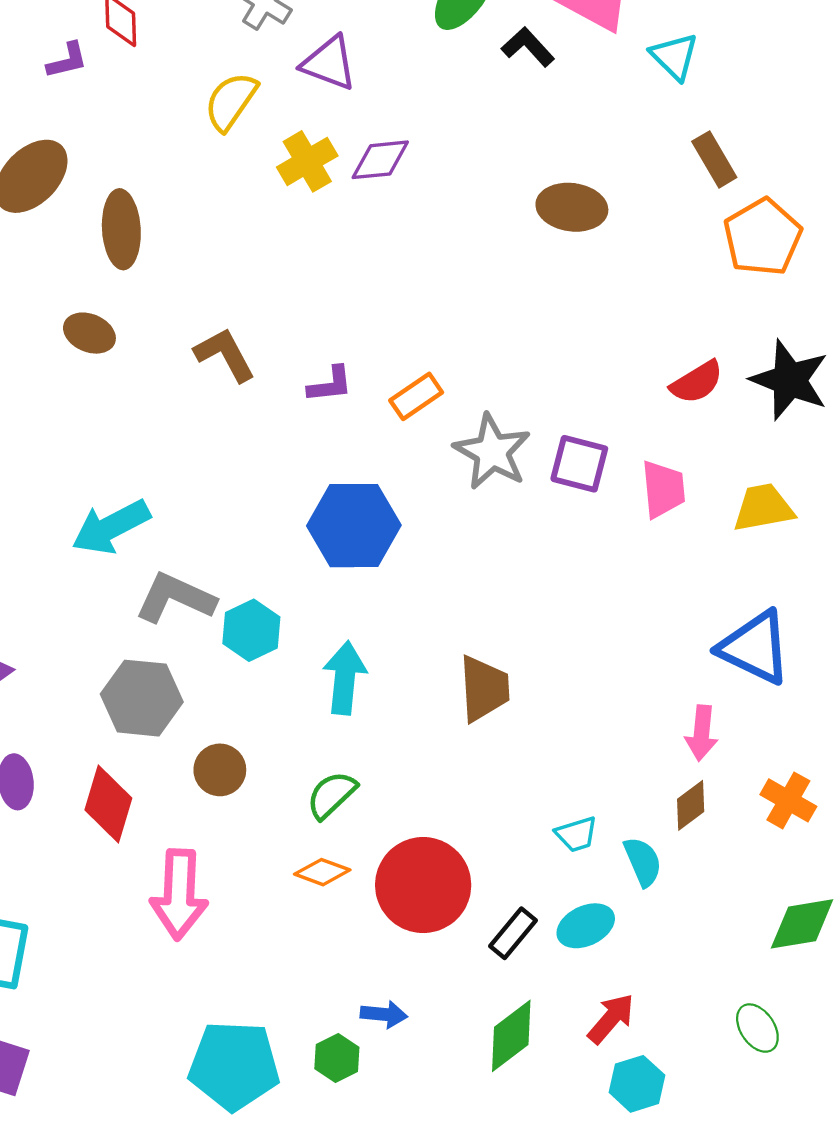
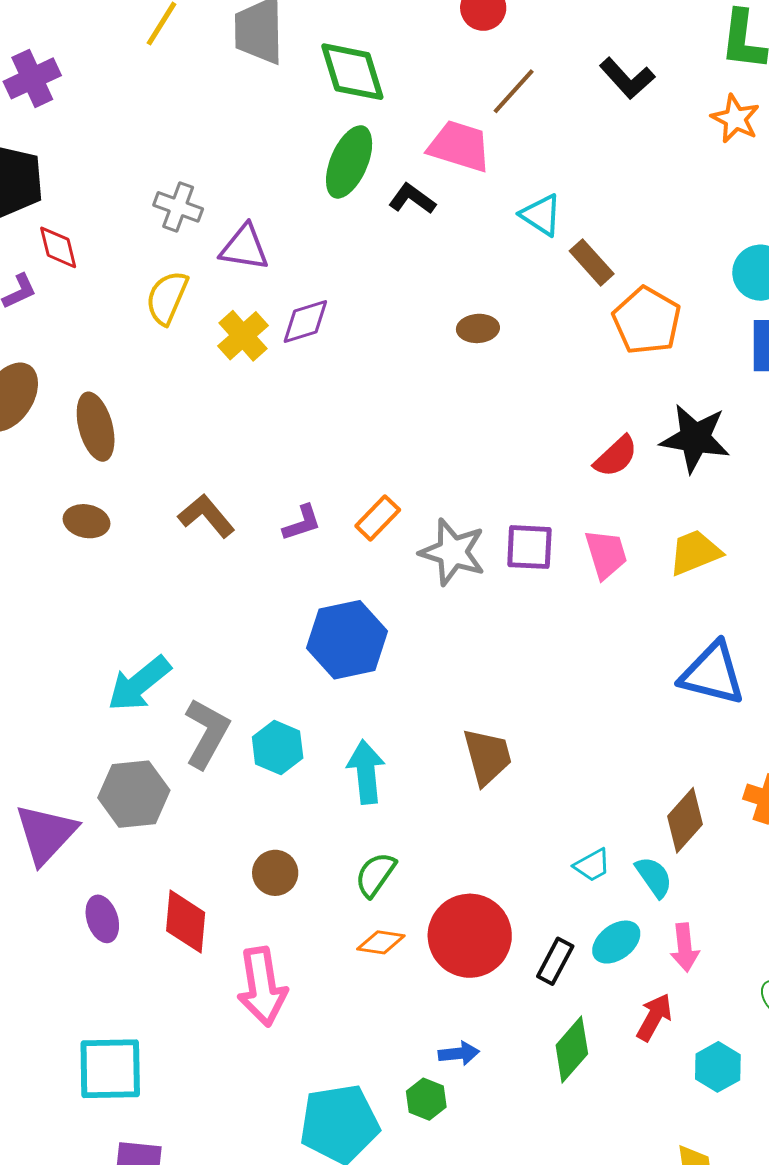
cyan triangle: (674, 56) -> (541, 215), moved
brown ellipse: (572, 207) -> (478, 328), size x0.7
gray L-shape: (175, 598) -> (207, 733), turned 106
gray hexagon: (142, 698) -> (134, 794), moved
pink arrow: (702, 733) -> (685, 947), moved
brown diamond: (691, 805) -> (685, 820), size x1.4
cyan hexagon: (637, 1084) -> (718, 1067), moved

